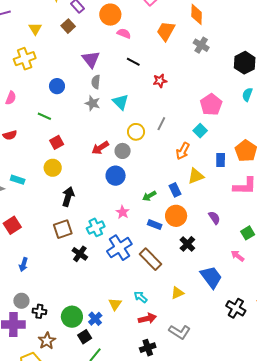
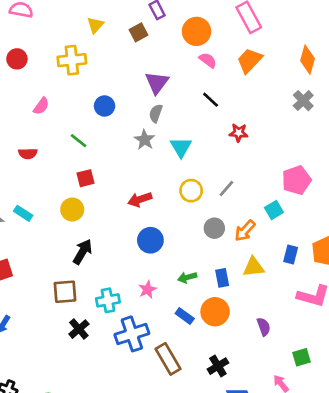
orange trapezoid: (166, 31) -> (249, 61), moved
gray circle: (123, 151) -> (214, 228), moved
black cross: (187, 244) -> (218, 366), moved

